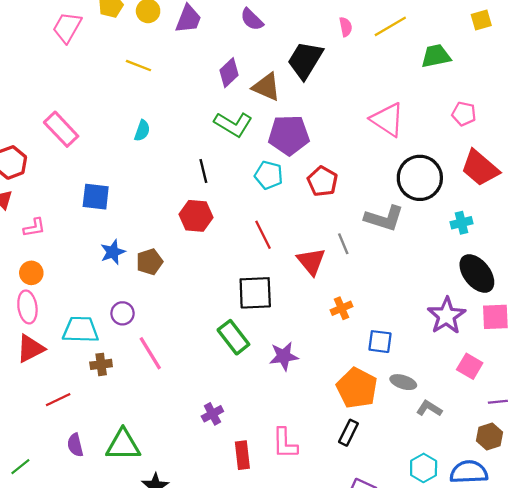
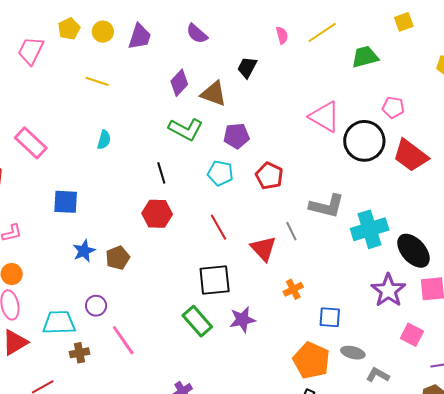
black trapezoid: (305, 60) -> (247, 67), size x0.6
purple pentagon: (289, 135) -> (236, 136), size x0.7
black circle: (420, 178) -> (364, 141), moved
cyan cross: (462, 223) -> (370, 229), moved, size x1.8
purple star: (284, 356) -> (242, 320), moved

